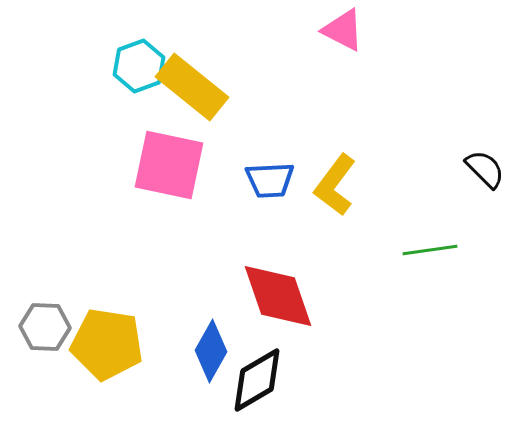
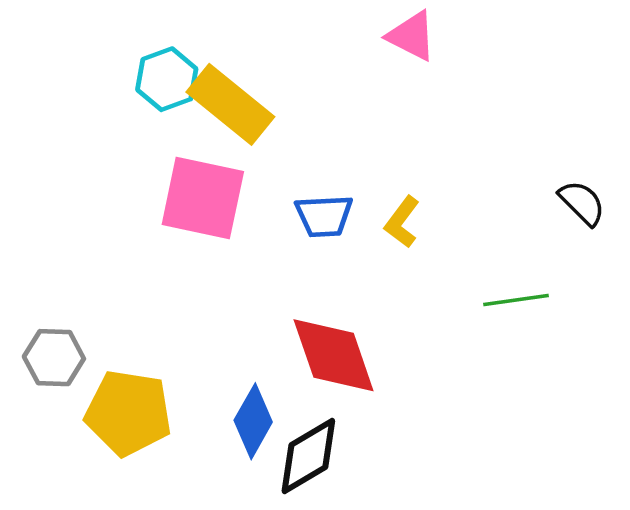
yellow L-shape: (335, 185) -> (402, 222), size x0.7
gray hexagon: (45, 327) -> (54, 358), moved

